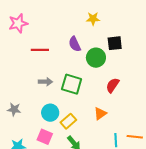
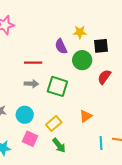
yellow star: (93, 19) -> (80, 32), moved
red line: (40, 50) -> (33, 63), moved
red semicircle: (113, 85) -> (104, 77), moved
cyan circle: (50, 113) -> (25, 115), moved

